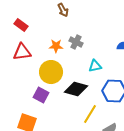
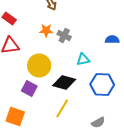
orange star: (56, 46) -> (46, 30), moved
yellow line: (90, 114) -> (62, 108), moved

